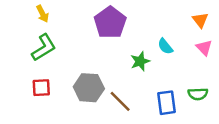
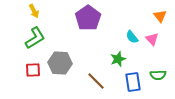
pink triangle: (204, 48) -> (152, 39), moved
green star: (140, 61) -> (118, 59), moved
gray hexagon: (89, 88) -> (60, 63), moved

